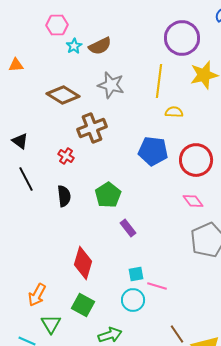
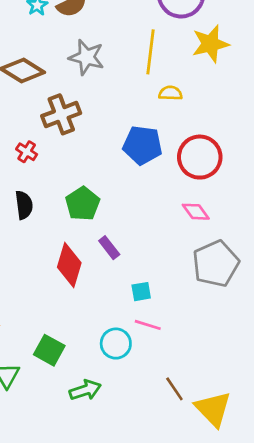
red diamond: (83, 263) -> (69, 265), moved
cyan square: (136, 274) -> (141, 292), moved

